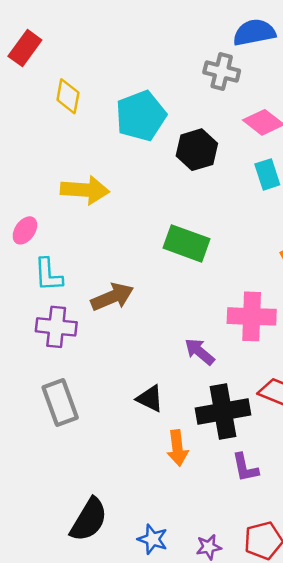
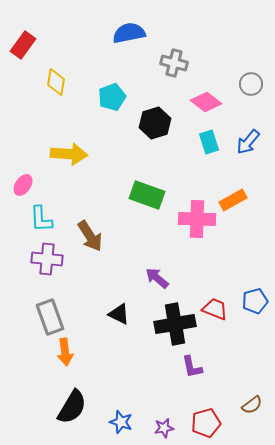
blue semicircle: (254, 32) -> (129, 33), moved
cyan pentagon: (141, 116) -> (112, 97), size x0.7
brown arrow: (112, 297) -> (90, 236), turned 80
pink cross: (252, 316) -> (197, 219), moved
orange arrow: (177, 448) -> (65, 352), moved

